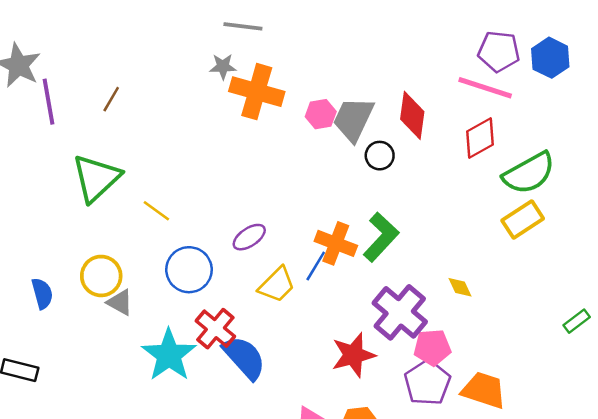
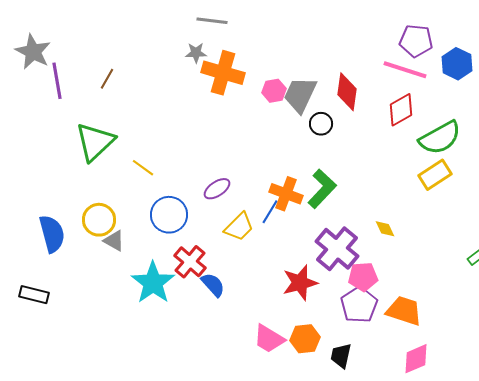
blue hexagon: (550, 58) -> (457, 64), moved
blue semicircle: (42, 294) -> (52, 234), size x1.5
blue semicircle: (244, 358) -> (213, 285), size x0.7

